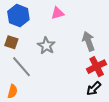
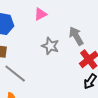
gray star: (46, 46) -> (50, 46), moved

